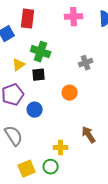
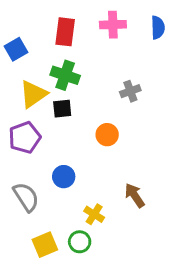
red rectangle: (28, 19) -> (65, 32), moved
yellow triangle: (19, 65) -> (33, 94), size x1.5
blue circle: (35, 110) -> (64, 177), moved
yellow cross: (61, 148) -> (94, 214), turned 32

